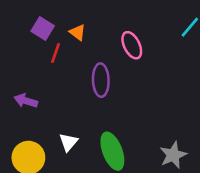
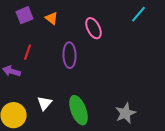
purple square: (43, 28) -> (24, 15), turned 36
red line: (56, 53) -> (28, 52), moved

